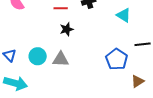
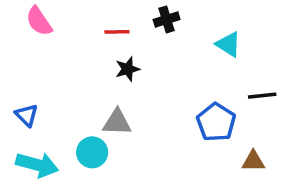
cyan circle: (38, 56) -> (92, 152), moved
brown triangle: (138, 81) -> (253, 161), turned 32

